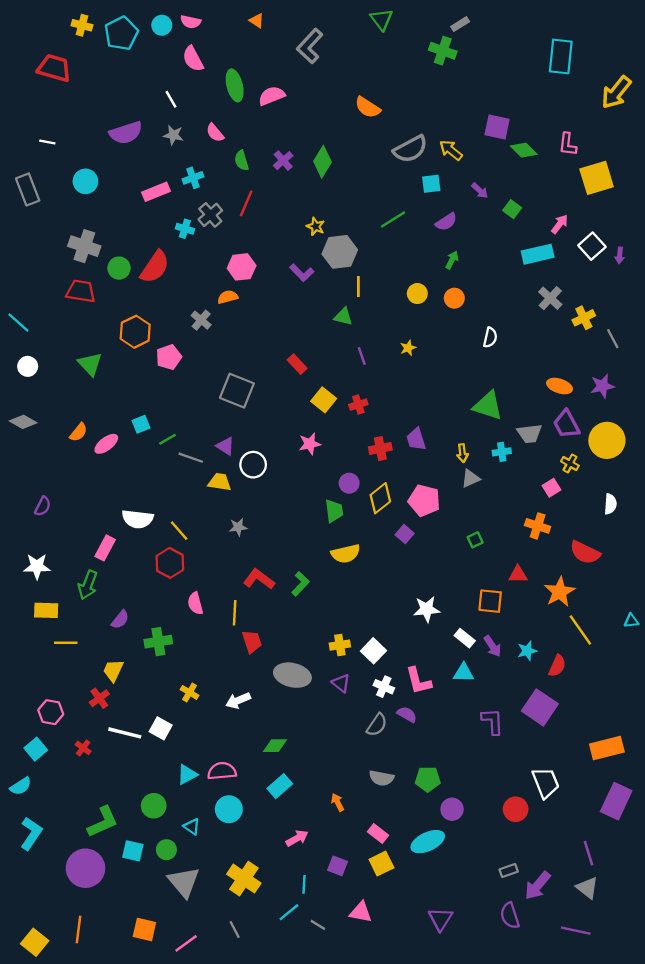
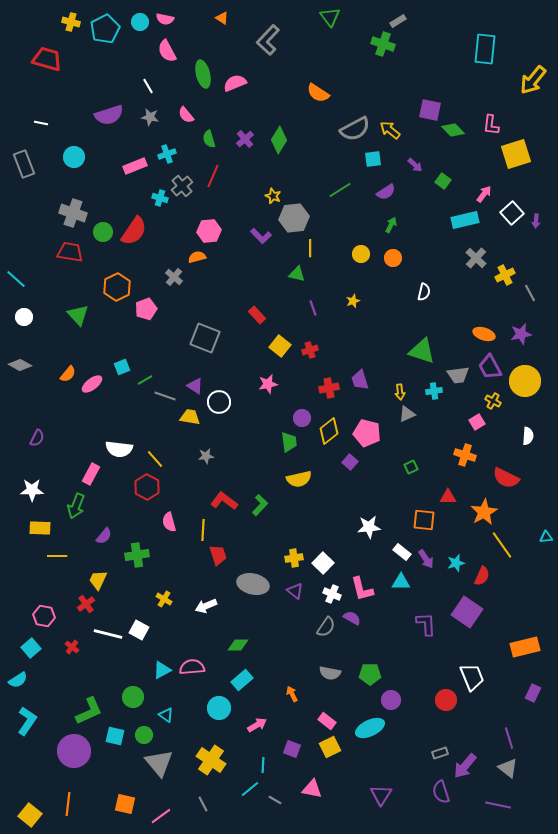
purple rectangle: (616, 801) -> (533, 693), size x0.6
cyan circle: (229, 809) -> (219, 708), moved

